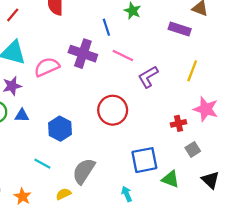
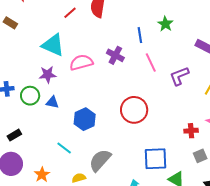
red line: (13, 15) -> (70, 13), moved
purple cross: (83, 54) -> (115, 55), size x0.7
pink line: (123, 55) -> (151, 63), turned 30
purple L-shape: (148, 77) -> (179, 76), moved

